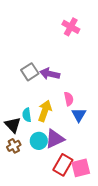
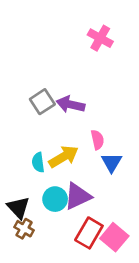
yellow arrow: (45, 111) -> (64, 157), turned 40
black triangle: (13, 125) -> (18, 208), moved
brown cross: (14, 146) -> (24, 229), moved, turned -32
pink square: (81, 168) -> (114, 237), turned -36

